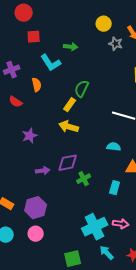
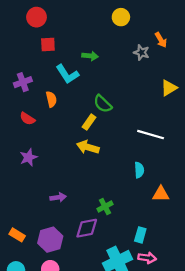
yellow circle: (104, 24) -> (121, 17), moved
green semicircle: (82, 89) -> (103, 104), turned -72
purple star: (30, 136) -> (29, 157), moved
cyan semicircle: (114, 147) -> (139, 170), turned 80
purple diamond: (68, 163) -> (87, 228), moved
cyan rectangle: (115, 188) -> (140, 235), moved

